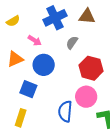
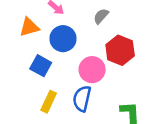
pink circle: (86, 97) -> (92, 70), moved
yellow rectangle: (21, 118) -> (49, 102), moved

